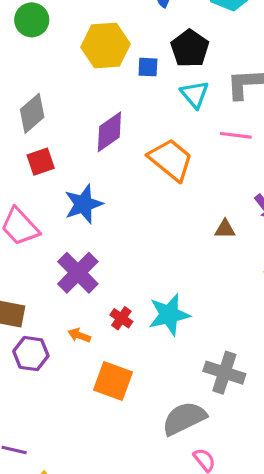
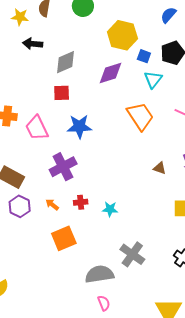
cyan triangle: (195, 94) -> (153, 80), moved
purple diamond: (109, 132) -> (111, 73), moved
cyan star: (169, 315) -> (110, 209), size x0.6
red cross: (121, 318) -> (81, 202), turned 32
orange square: (113, 381) -> (64, 238), turned 30

